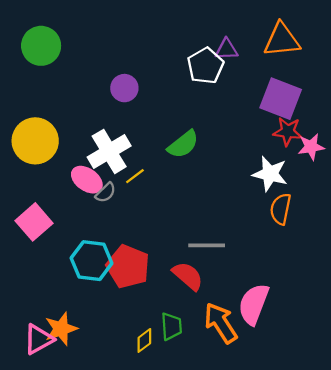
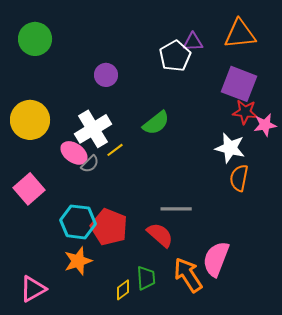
orange star: (61, 329) -> (78, 261), moved

